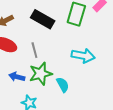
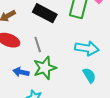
cyan semicircle: (63, 85) -> (89, 75), moved

